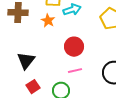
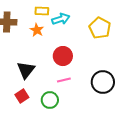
black triangle: (26, 61) -> (26, 70), moved

